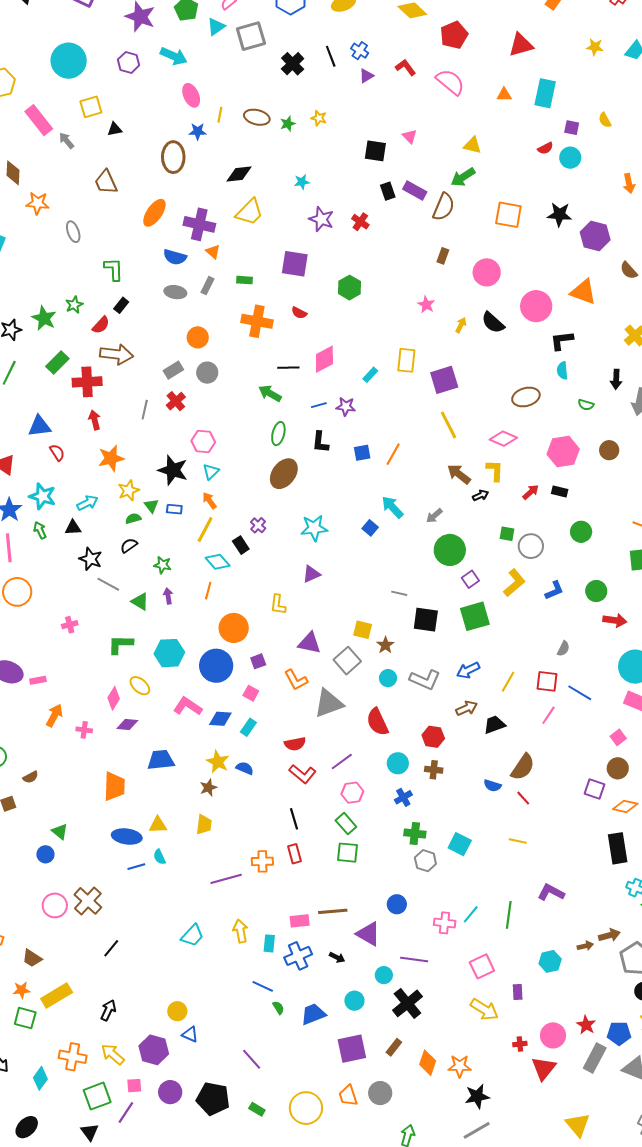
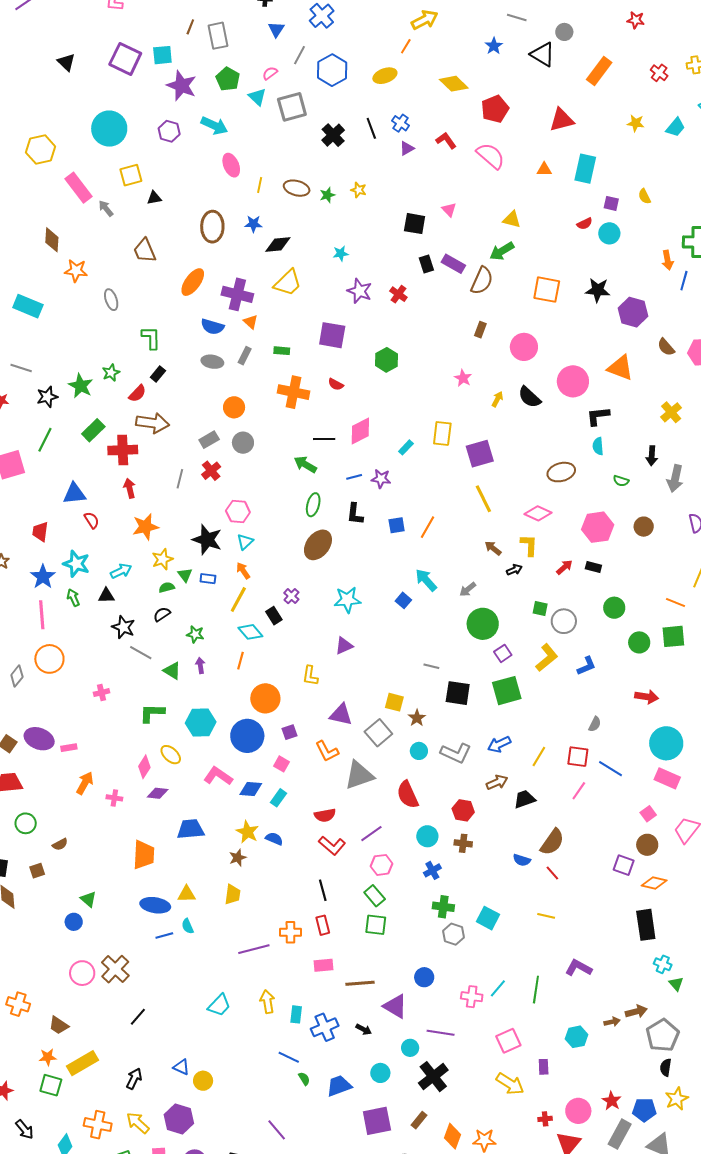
cyan triangle: (216, 27) -> (257, 97), turned -42
blue star: (198, 131) -> (253, 224), moved
brown arrow: (459, 474) -> (493, 548), size x0.7
green circle: (596, 591) -> (639, 642), moved
pink rectangle: (300, 921) -> (324, 965), moved
blue triangle: (190, 1034) -> (181, 1067), moved

